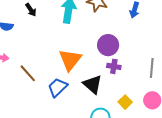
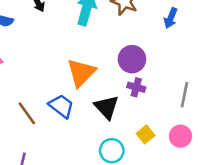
brown line: (28, 73) -> (27, 113), moved
blue trapezoid: (58, 87) -> (61, 106), turned 75

